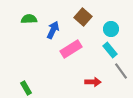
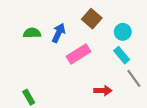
green semicircle: (29, 19) -> (32, 33), moved

